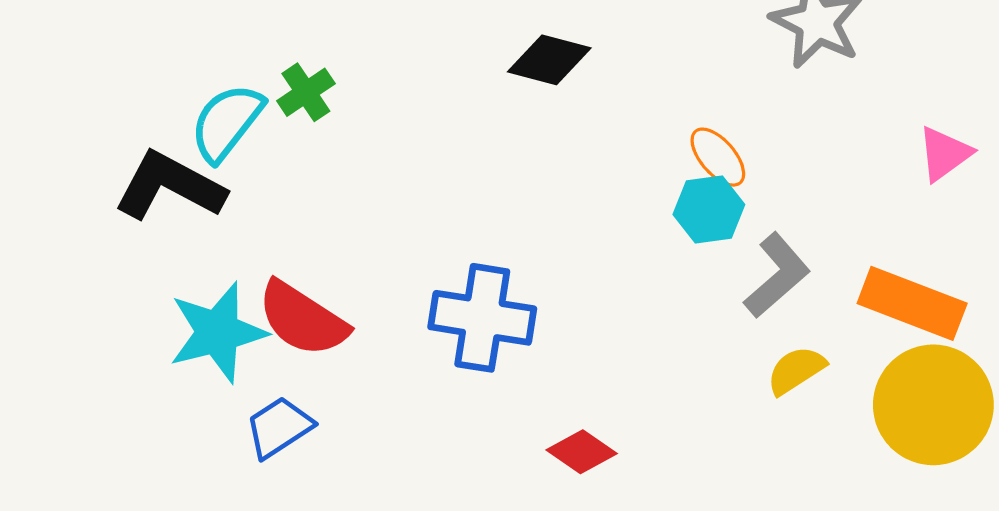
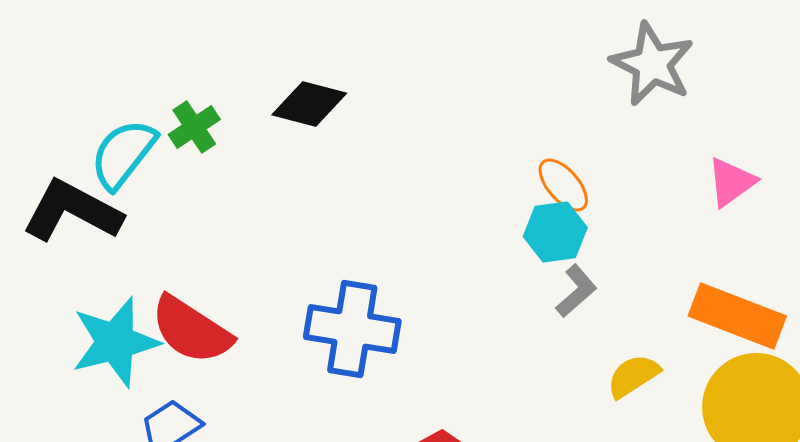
black diamond: (549, 60) -> (309, 104), moved
pink triangle: (944, 154) -> (731, 182), moved
gray L-shape: (777, 275) -> (576, 291), moved, size x0.7

